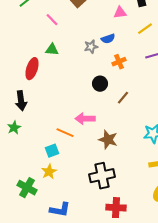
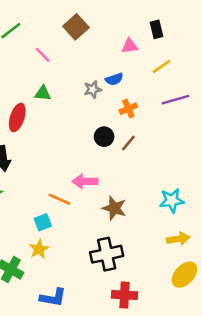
brown line: (123, 98) -> (128, 143), moved

